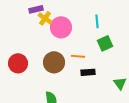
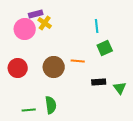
pink circle: (61, 27) -> (25, 29), moved
black rectangle: (88, 72) -> (99, 82), moved

